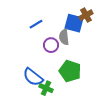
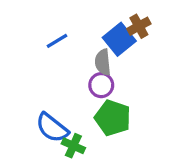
blue square: (74, 23) -> (119, 39), turned 36
purple circle: (51, 45) -> (101, 85), moved

